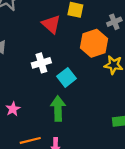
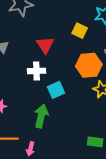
red triangle: (51, 24) -> (45, 45), moved

